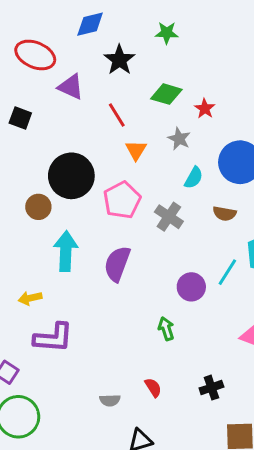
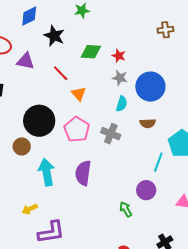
gray star: (179, 139) -> (120, 78), moved
purple circle: (191, 287) -> (146, 190), moved

